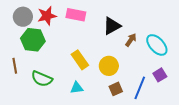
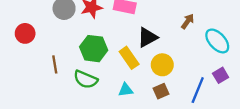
black triangle: (112, 26) -> (147, 37), moved
green hexagon: (33, 40) -> (94, 49), moved
brown arrow: (131, 40) -> (188, 21), moved
brown square: (116, 89) -> (161, 91), moved

